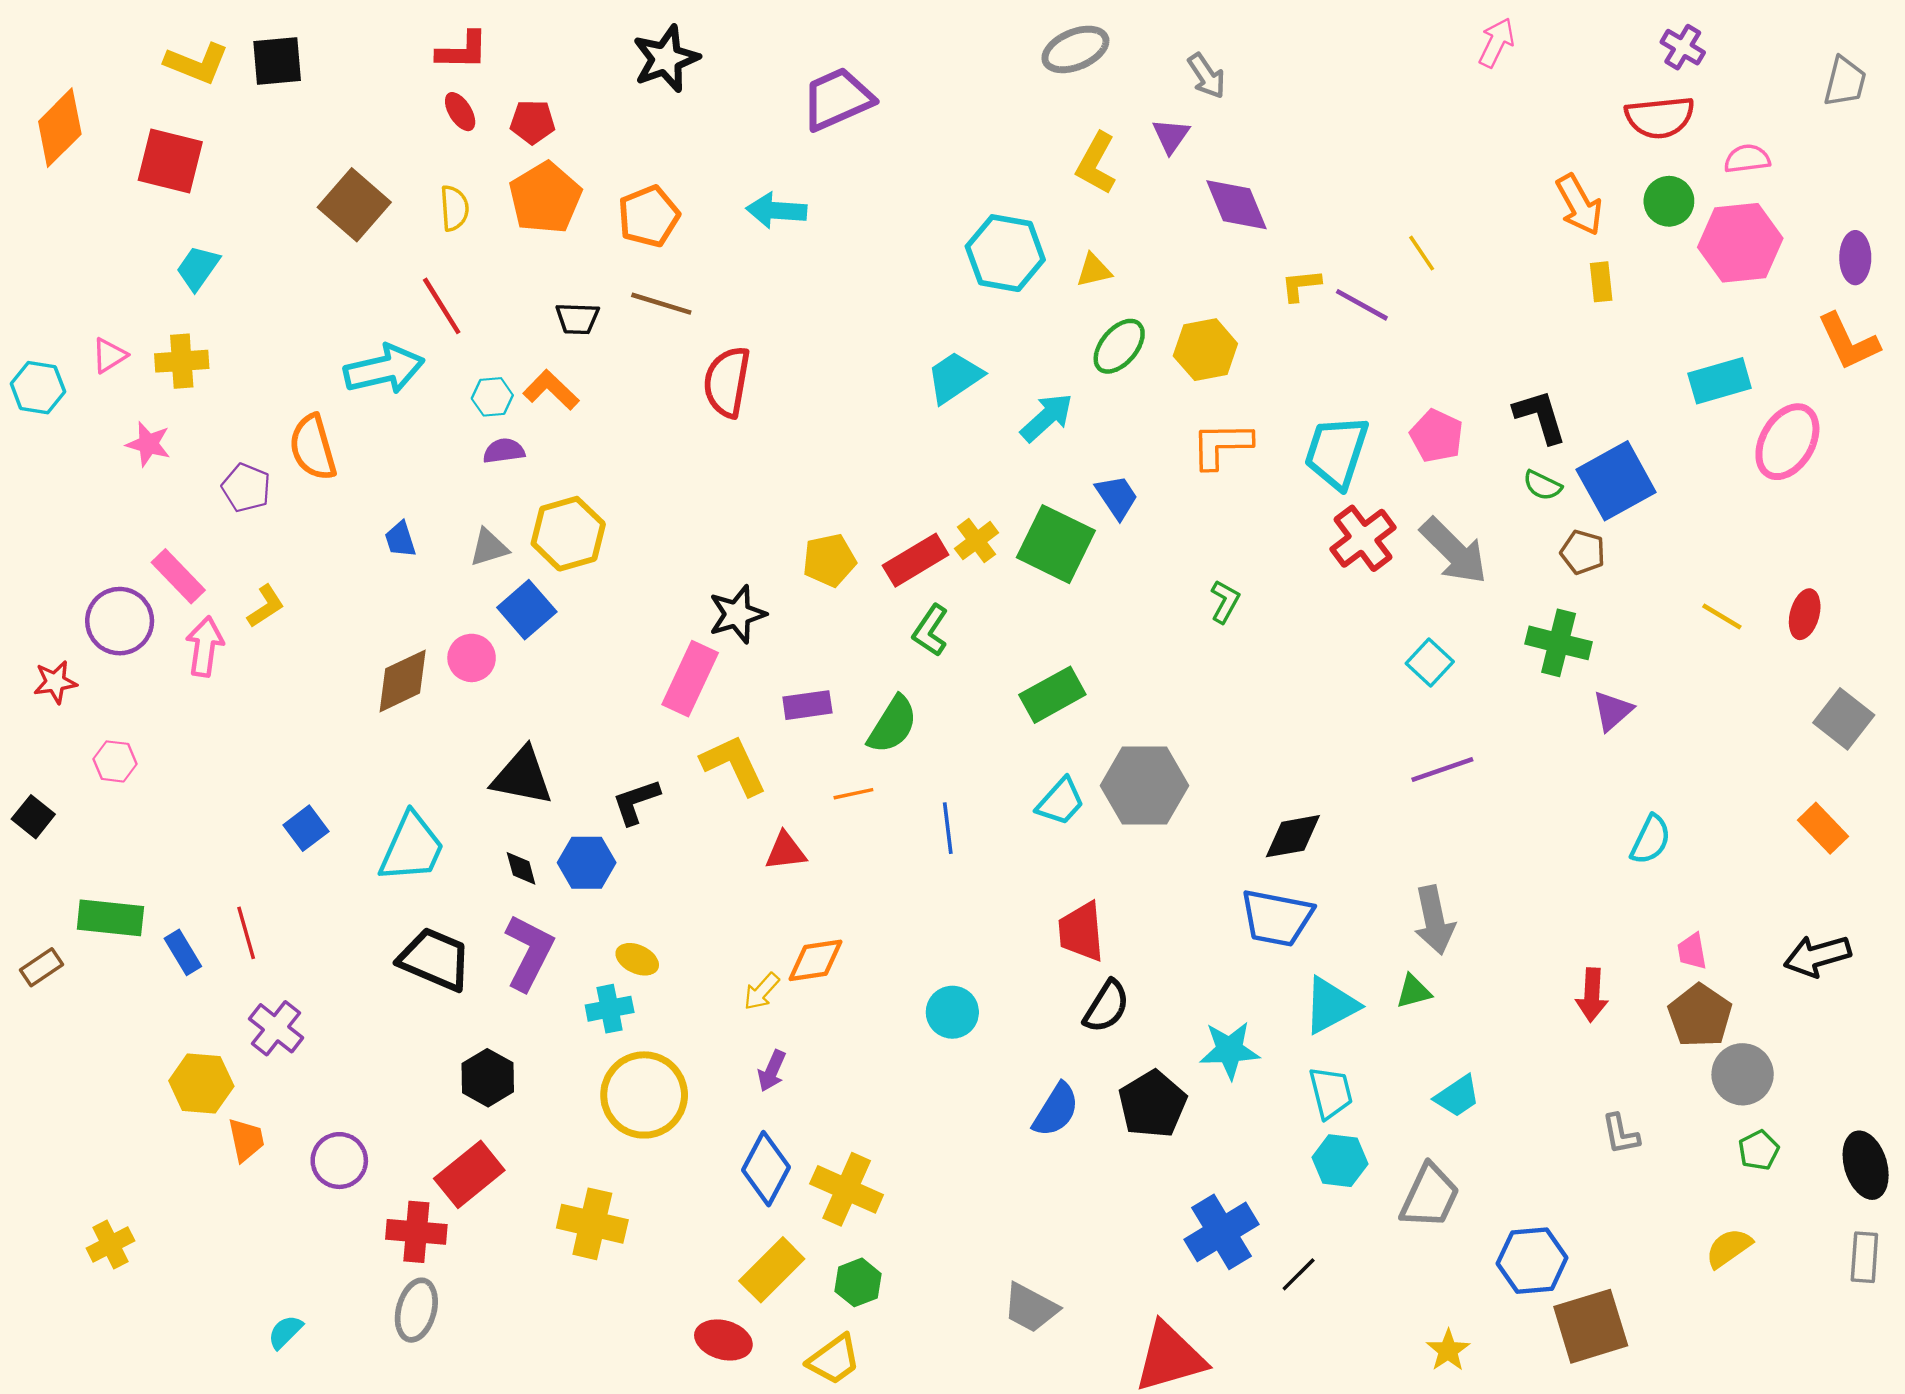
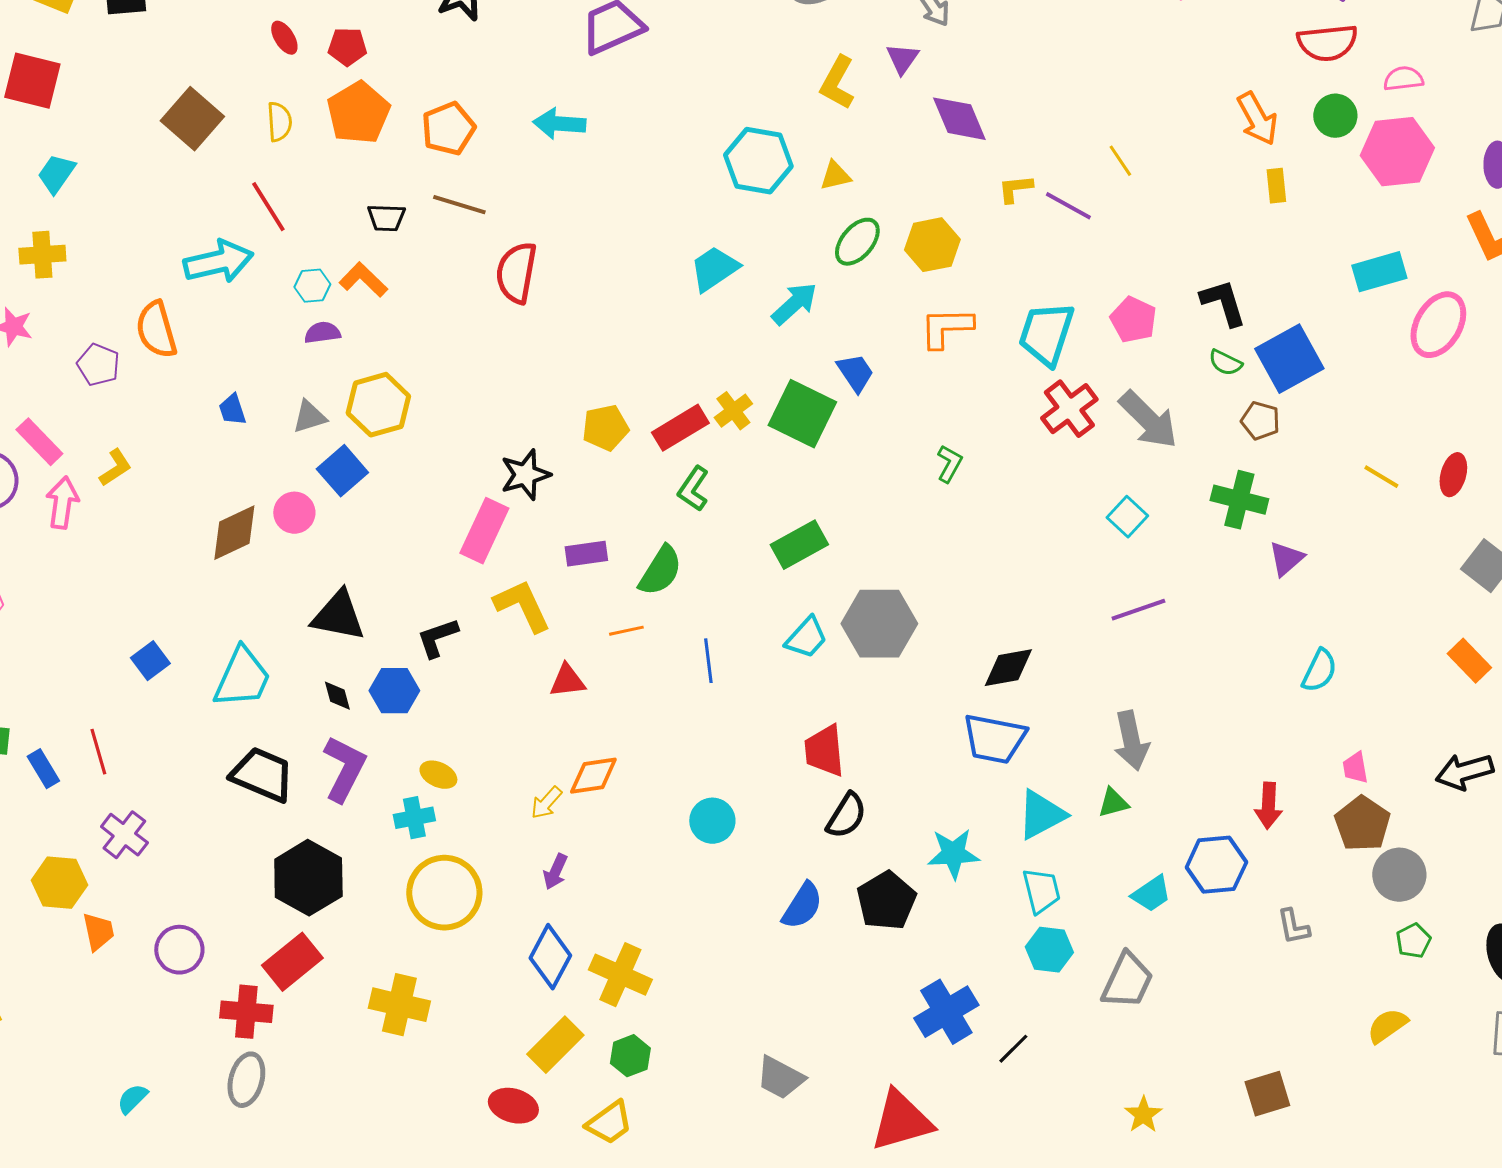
black hexagon: (488, 1078) -> (308, 878), size x1.5
blue hexagon: (1532, 1261) -> (1216, 865), moved
brown square: (1591, 1326) -> (1267, 1094), size x0.7

